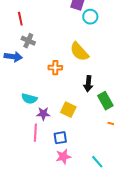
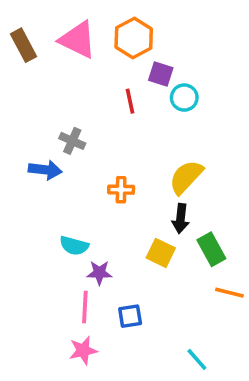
red line: (20, 19) -> (130, 101), moved
yellow semicircle: (79, 52) -> (186, 177), moved, turned 85
yellow square: (68, 110) -> (161, 253), moved
pink star: (63, 157) -> (83, 350), moved

